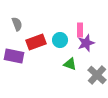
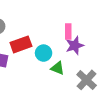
cyan circle: (60, 40) -> (44, 53), moved

